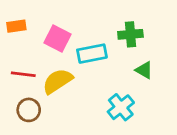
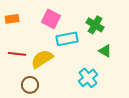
green cross: (130, 34) -> (95, 25), turned 36
pink square: (58, 38) -> (51, 19), moved
brown circle: (29, 110) -> (30, 85), moved

